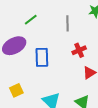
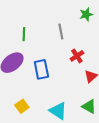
green line: (31, 20) -> (24, 34), turned -40

